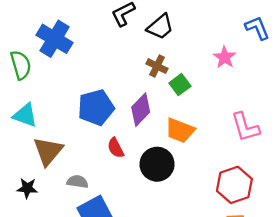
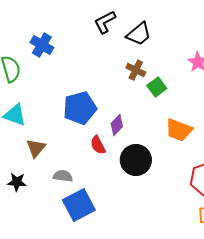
blue cross: (55, 39) -> (42, 45), size x0.7
purple diamond: (141, 110) -> (117, 125), moved, size x0.7
orange trapezoid: (180, 130) -> (179, 130), moved
brown triangle: (48, 151) -> (36, 148), size x0.7

